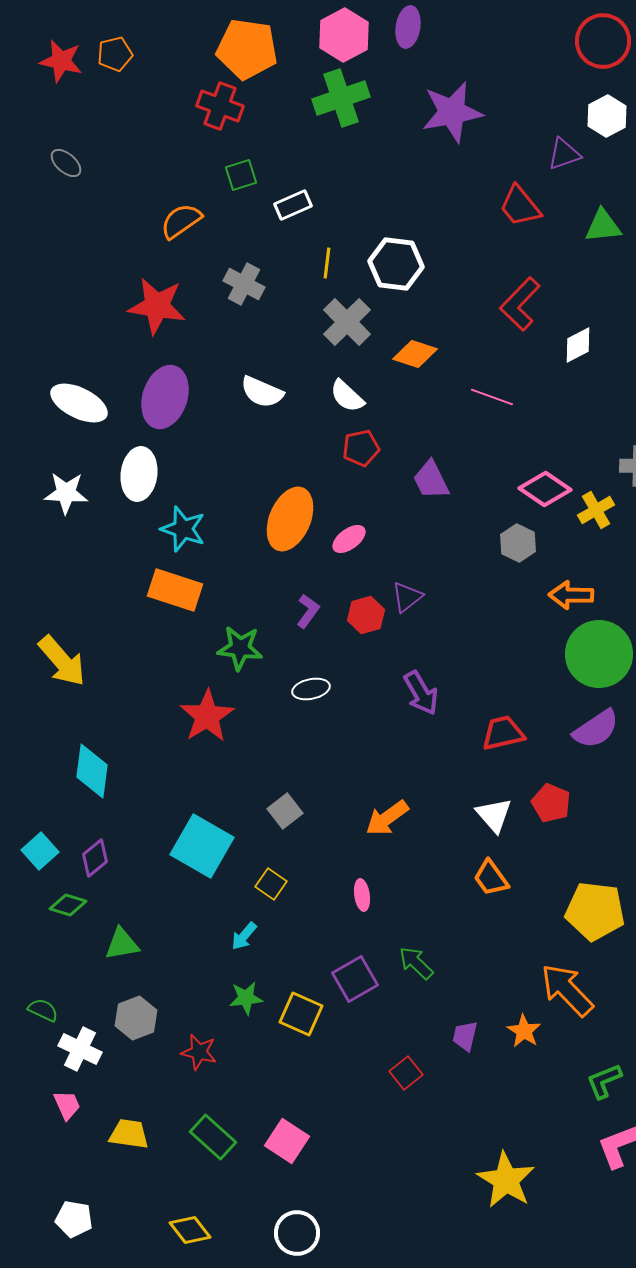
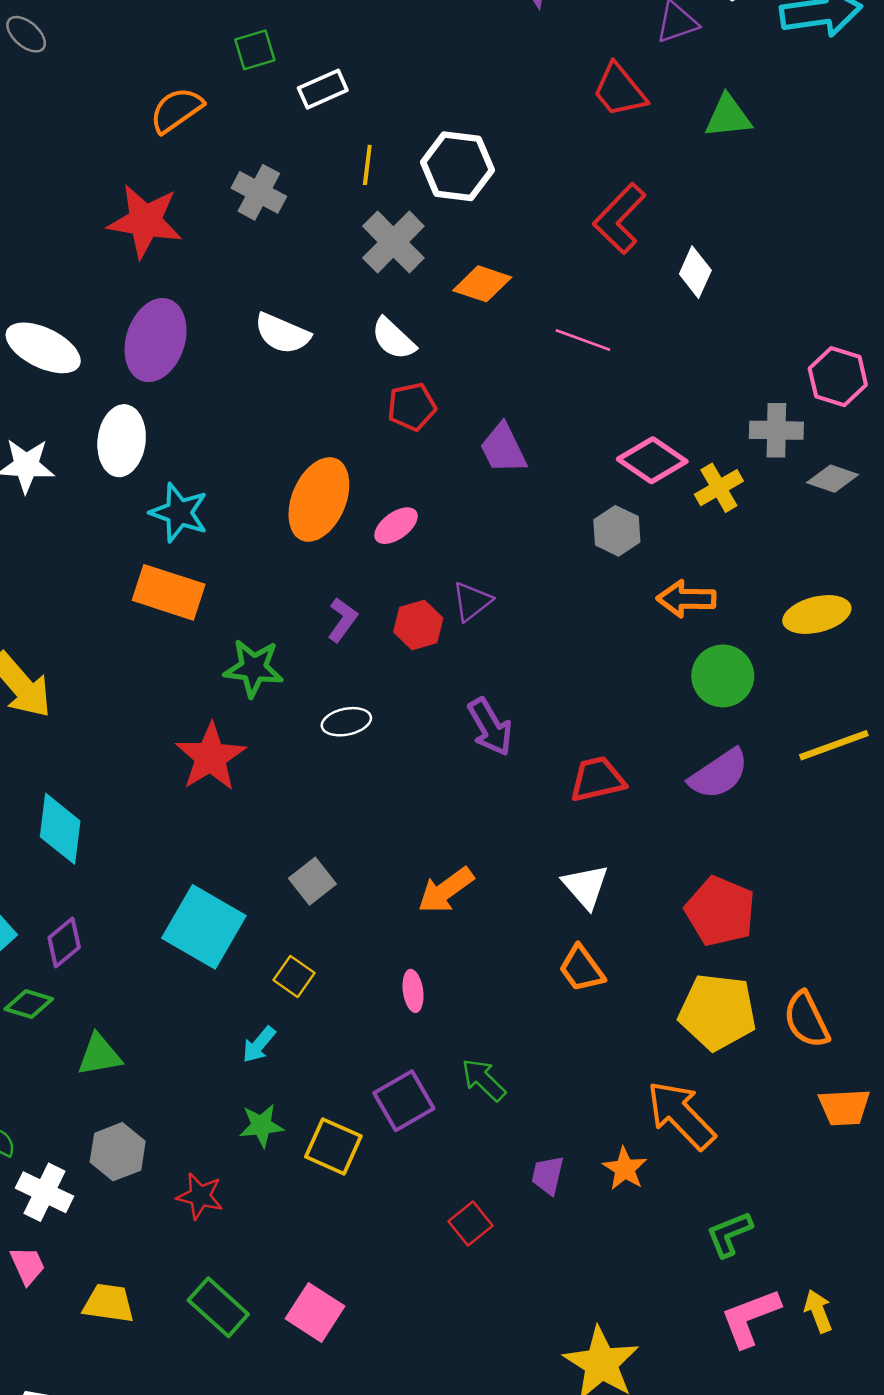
white diamond: (578, 345) -> (695, 272), turned -39
green circle: (599, 654) -> (723, 676), size x0.7
red pentagon: (551, 803) -> (720, 911), moved, size x1.4

